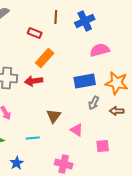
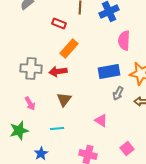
pink semicircle: (100, 50) -> (124, 41), turned -72
brown triangle: (54, 116) -> (64, 100), moved
pink square: (103, 146) -> (127, 149), moved, turned -32

